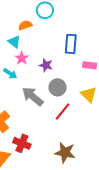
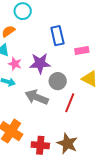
purple star: (46, 65) -> (40, 63), size x1.5
brown star: (65, 152) -> (67, 143), moved, turned 30

